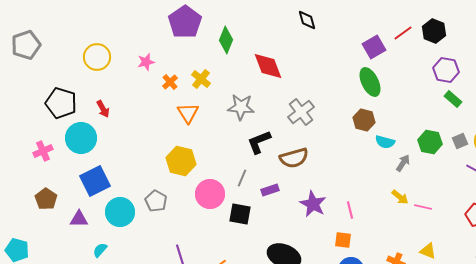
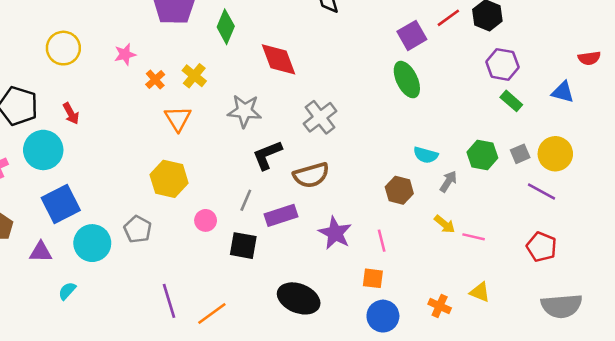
brown hexagon: (364, 120) -> (399, 190), moved
purple rectangle: (270, 190) -> (281, 215), size x1.4
pink circle: (210, 194) -> (206, 220), size x0.6

